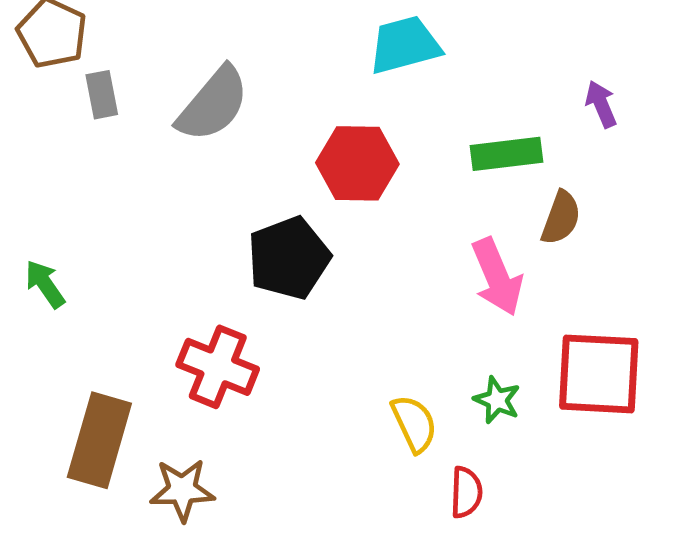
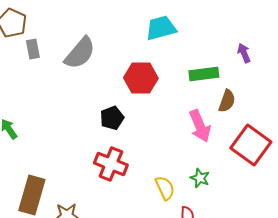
black pentagon: (289, 258) -> (112, 118), size x0.7
red cross: (218, 367) -> (111, 164), moved
red square: (599, 374) -> (251, 145), moved, turned 33

